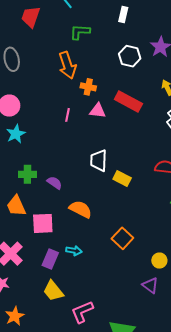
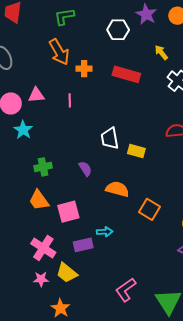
pink triangle: (98, 111) -> (36, 95), moved
purple semicircle: (54, 183) -> (85, 169), moved, turned 35
orange semicircle: (81, 209) -> (117, 189), moved
purple rectangle: (50, 259) -> (83, 245), turned 66
yellow trapezoid: (53, 291) -> (67, 273), moved

